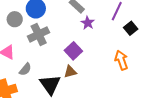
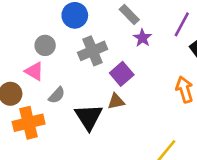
gray circle: (15, 19) -> (45, 45), moved
gray cross: (39, 34) -> (93, 51), moved

